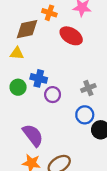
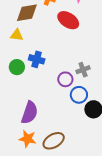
purple circle: (53, 95) -> (65, 79), moved
purple semicircle: (33, 135) -> (30, 113), turned 55

